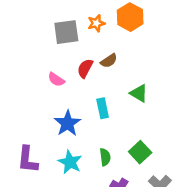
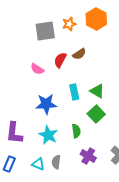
green triangle: (139, 93) -> (97, 91), moved
blue star: (68, 123) -> (46, 104), turned 30
green square: (140, 152) -> (96, 114), moved

